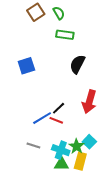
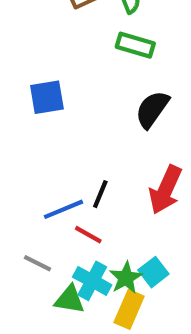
black line: (59, 108) -> (100, 194), turned -32
red line: (56, 120) -> (88, 235), moved
green triangle: (61, 164) -> (70, 300), moved

